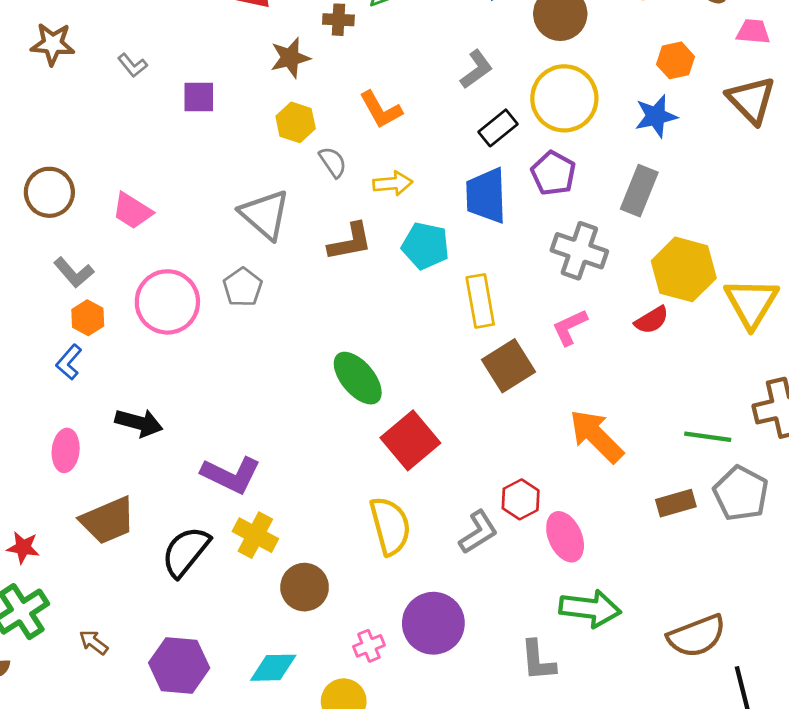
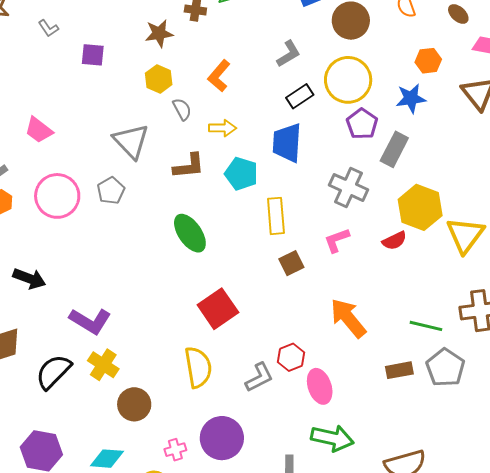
orange L-shape: (381, 110) -> (219, 76), turned 64
purple pentagon: (553, 173) -> (362, 124), moved
brown square: (508, 366) -> (291, 263), size x0.7
green ellipse: (358, 378) -> (190, 233), moved

